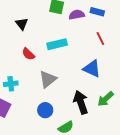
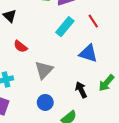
cyan rectangle: (57, 44) -> (65, 27), moved, turned -30
black arrow: (81, 102) -> (81, 90), size x0.7

